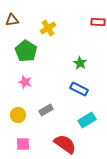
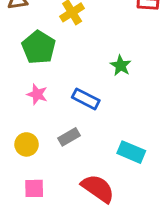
blue rectangle: (79, 89) -> (86, 99), moved
cyan rectangle: (87, 120) -> (131, 152), turned 54

